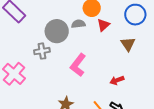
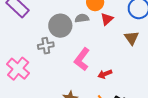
red arrow: (117, 80) -> (105, 74), moved

